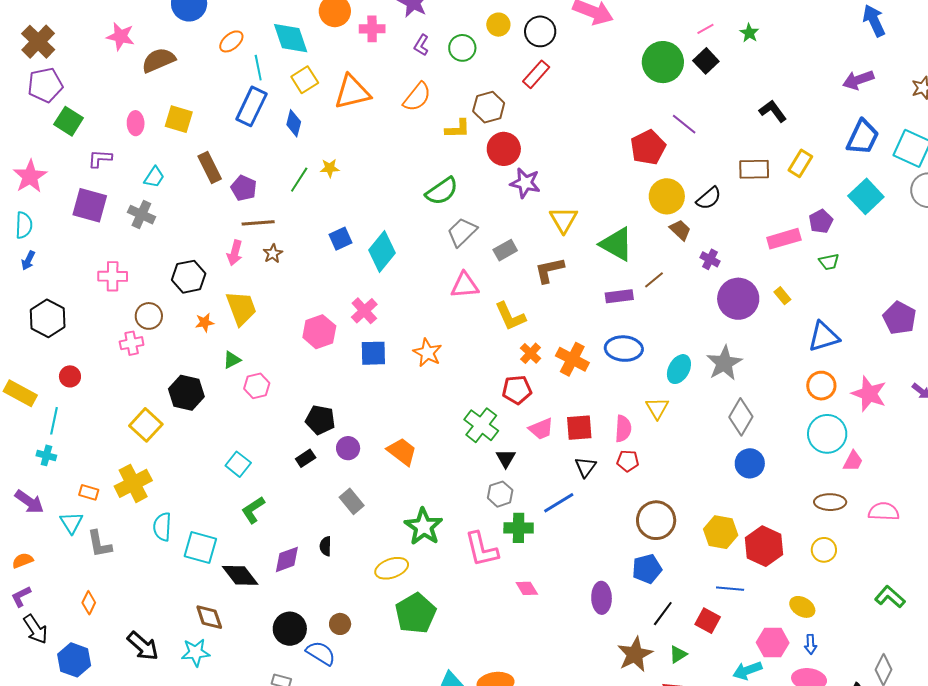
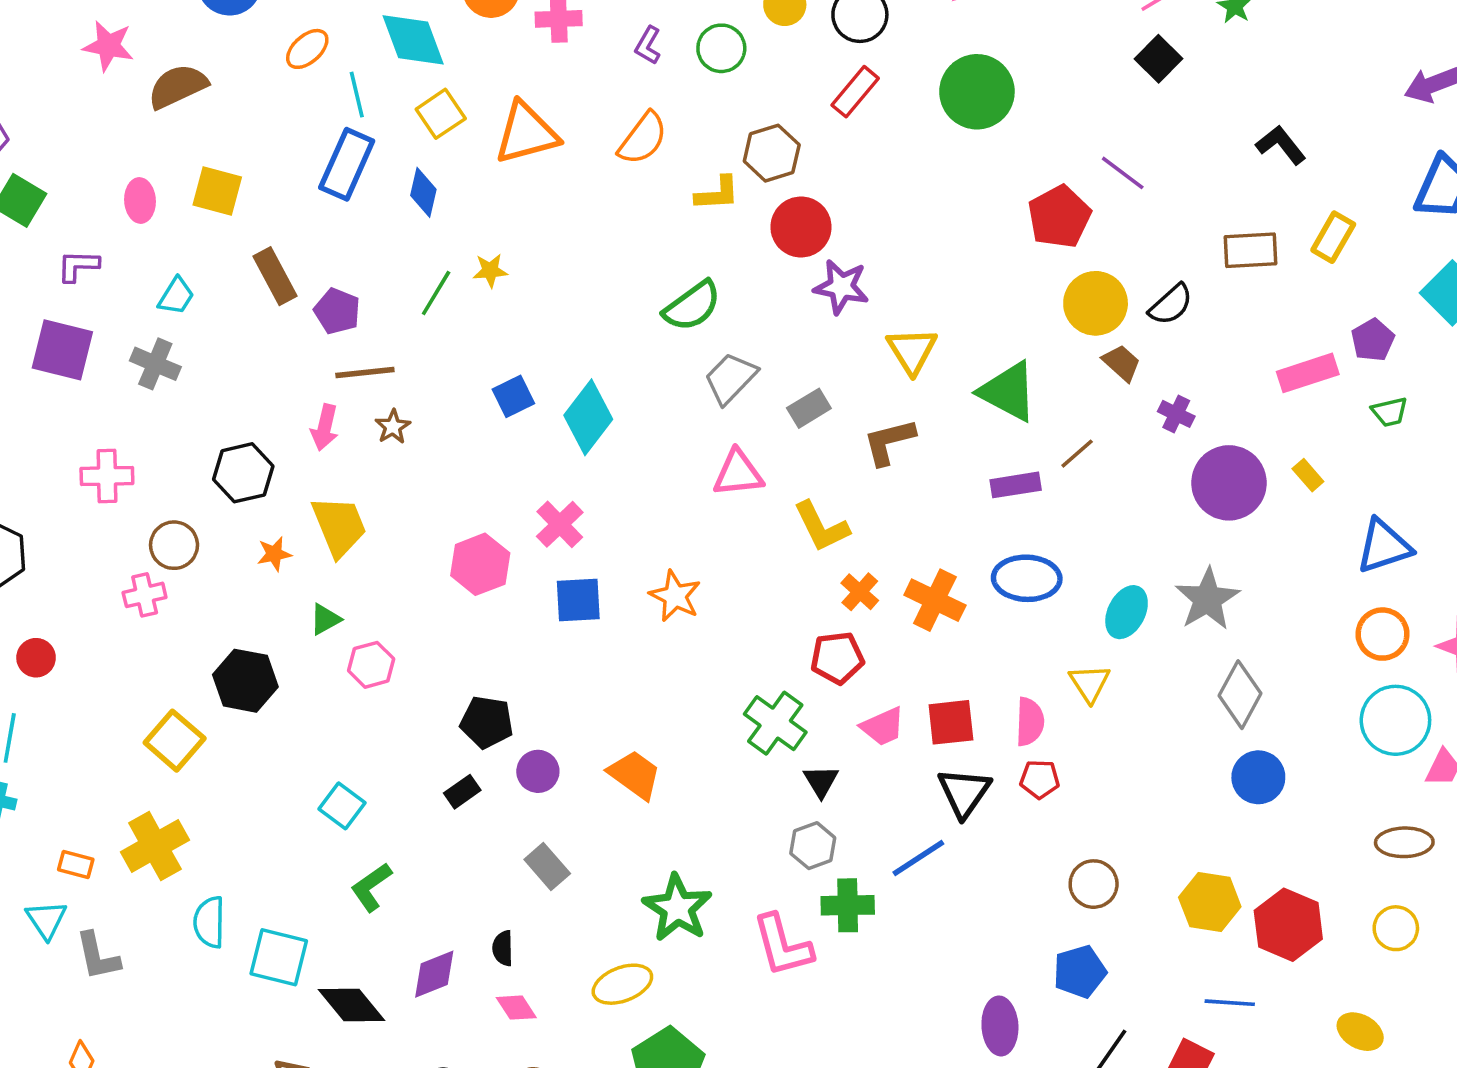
green circle: (663, 62) -> (977, 92), moved
black triangle: (585, 467) -> (964, 792), size x1.4
brown circle: (656, 520) -> (1094, 884), size x0.7
pink diamond: (527, 588) -> (516, 1008), moved

